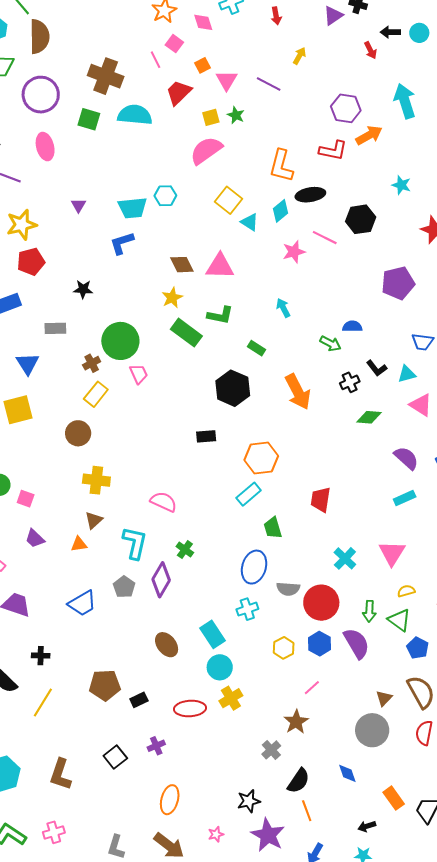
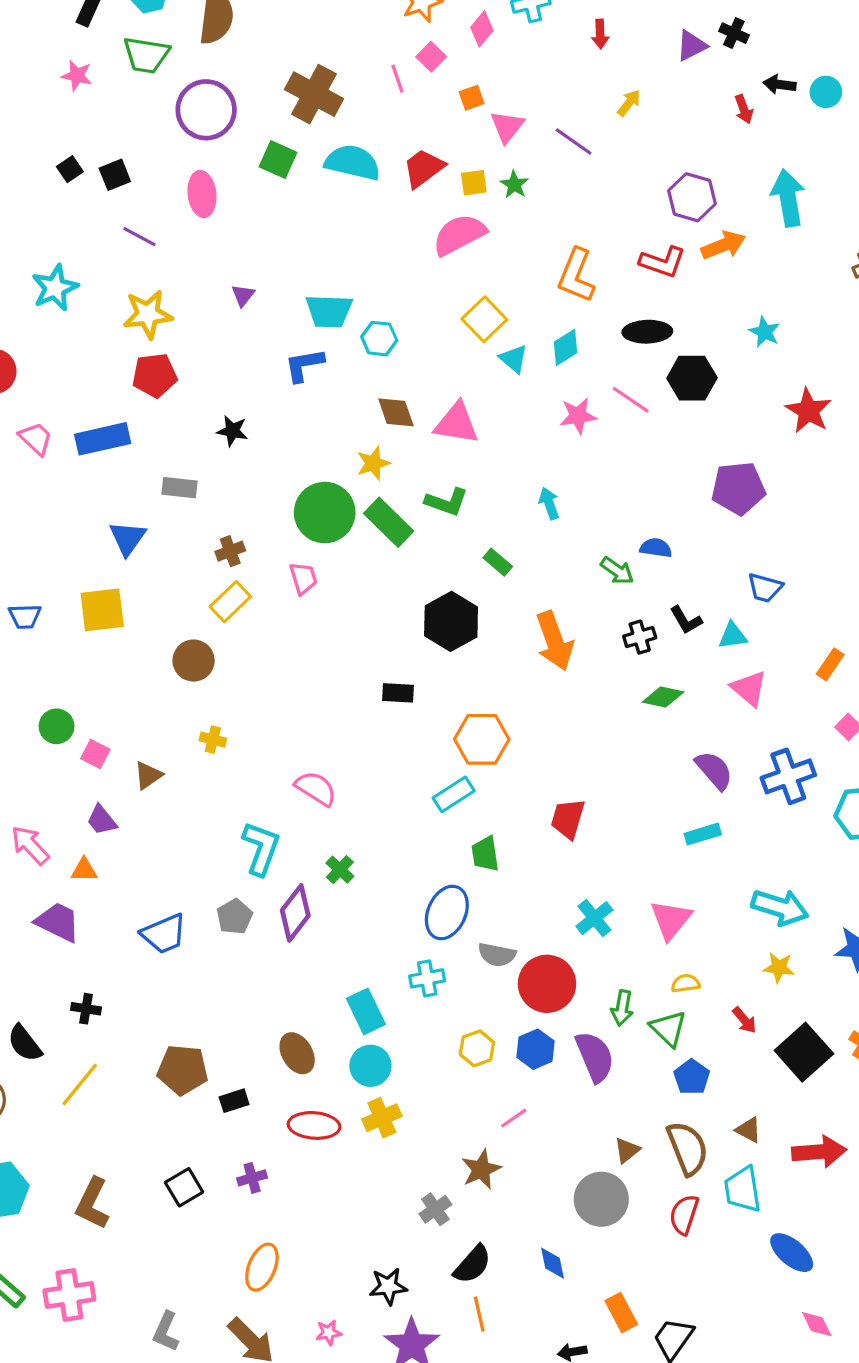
pink diamond: (203, 22) -> (482, 29), turned 50
red trapezoid: (179, 93) -> (424, 168), moved
black ellipse: (310, 195) -> (647, 332), moved
cyan hexagon: (165, 196) -> (379, 339), moved
green circle: (120, 341) -> (325, 513), moved
yellow cross: (96, 480) -> (213, 740), size x0.6
brown triangle: (94, 520) -> (148, 775), moved
orange triangle: (79, 544) -> (84, 870), moved
brown ellipse: (167, 645) -> (297, 1053), moved
pink cross: (54, 832) -> (69, 1295), size x1.4

